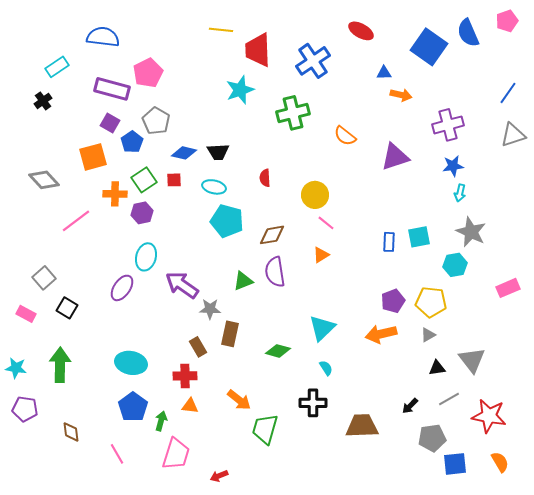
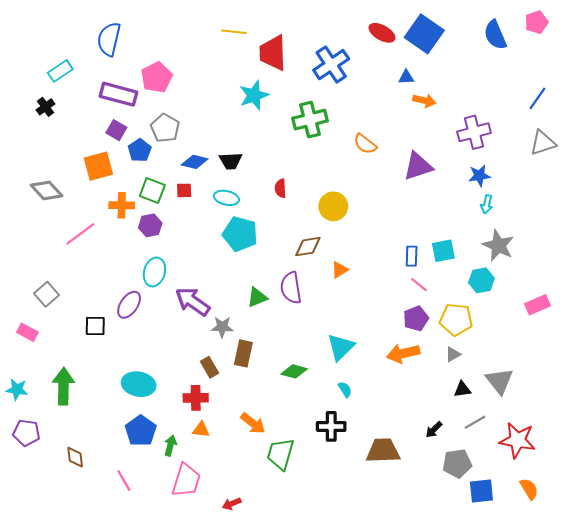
blue semicircle: (103, 37) -> (109, 39), turned -84
blue square: (429, 47) -> (424, 34), moved
green square: (144, 180) -> (152, 190), turned -35
pink line: (326, 223) -> (419, 285), moved
brown diamond: (272, 235) -> (308, 247), moved
black square: (67, 308) -> (95, 326), moved, turned -30

